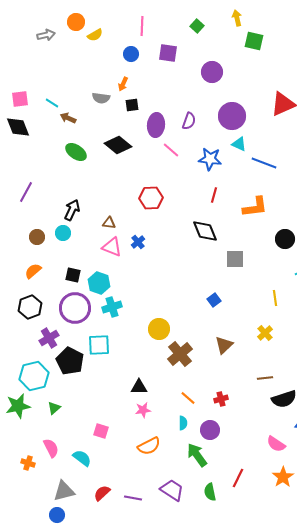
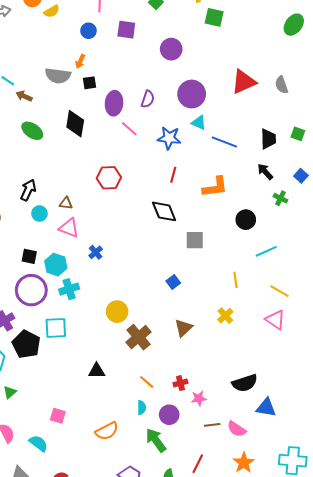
gray semicircle: (101, 98) -> (58, 76), size x1.4
black diamond: (118, 145) -> (75, 124), turned 60
cyan circle: (63, 233) -> (39, 214), moved
blue cross: (138, 242) -> (96, 252), moved
brown line: (265, 378) -> (212, 425), moved
pink star: (143, 410) -> (199, 398), moved

